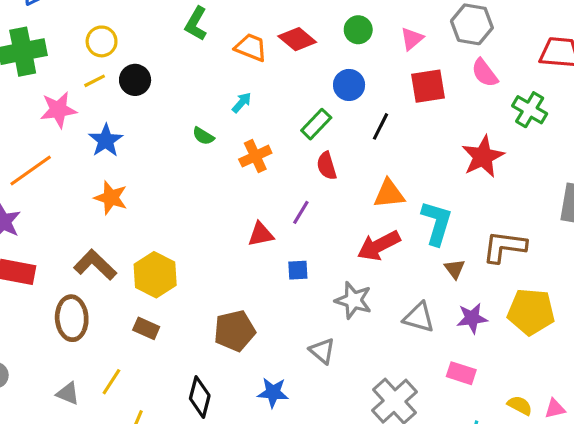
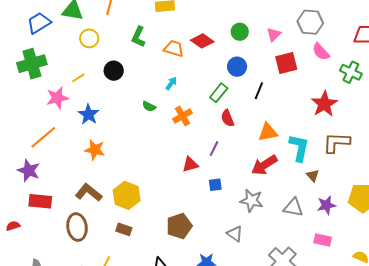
yellow circle: (102, 41) -> (89, 38), moved
black circle: (135, 80) -> (114, 71), moved
brown L-shape: (504, 247) -> (336, 143), moved

